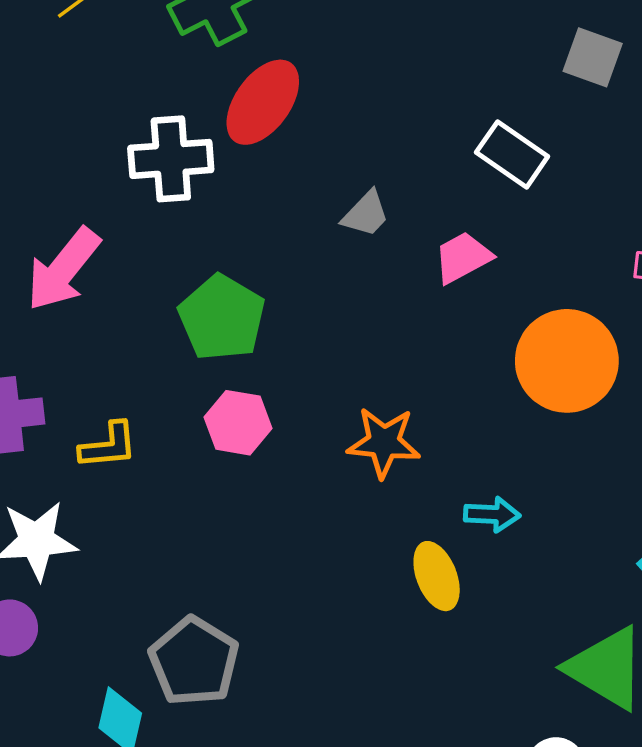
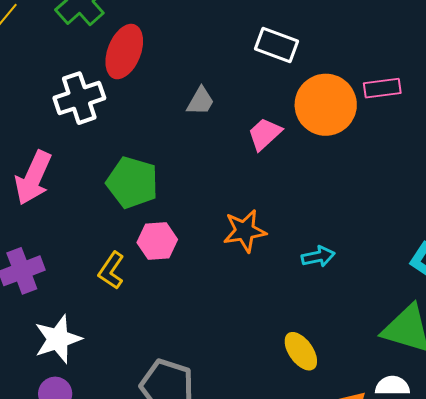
pink trapezoid: (463, 257) -> (265, 134), moved
orange circle: (567, 361) -> (326, 105), moved
yellow L-shape: (108, 446) -> (111, 270), moved, turned 144
yellow ellipse: (437, 576) -> (301, 351), moved

